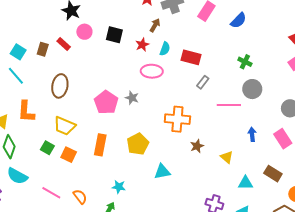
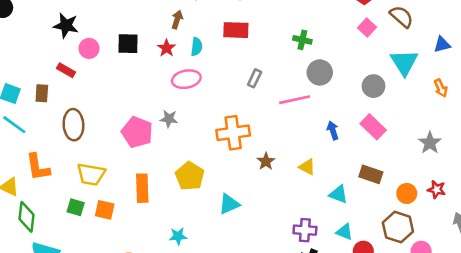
brown rectangle: (43, 49) -> (42, 93), moved
red rectangle: (191, 57) -> (236, 30), moved
cyan triangle: (245, 183) -> (338, 194), turned 35

